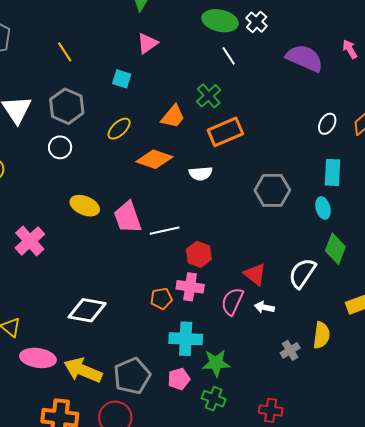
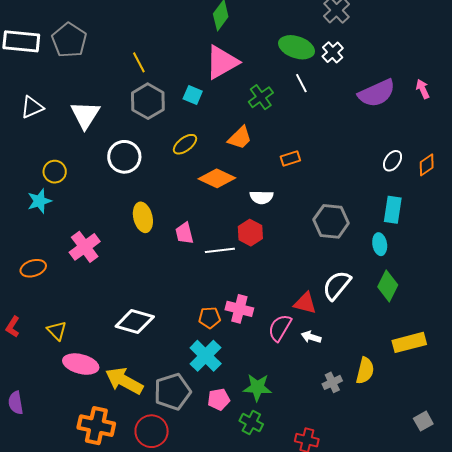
pink triangle: (147, 43) -> (222, 62), size x1.6
purple semicircle: (305, 58) -> (377, 93), turned 126
green cross: (209, 96) -> (261, 97), moved
gray hexagon: (67, 106) -> (148, 101), moved
orange rectangle: (225, 132) -> (290, 158), size x0.6
white circle: (60, 147) -> (124, 157), size x1.4
yellow ellipse: (85, 206) -> (143, 217), turned 48
pink trapezoid: (128, 217) -> (184, 233), size x0.7
red hexagon: (199, 254) -> (250, 233), moved
white semicircle: (302, 273) -> (337, 285), moved
red triangle: (255, 274) -> (305, 303), turned -30
cyan cross: (186, 339) -> (206, 356), moved, turned 36

